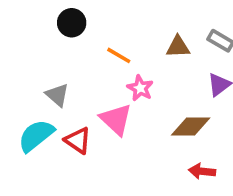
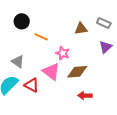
orange line: (119, 55) -> (41, 37), moved
brown diamond: (191, 127) -> (77, 72), moved
red arrow: (202, 171) -> (85, 96), moved

